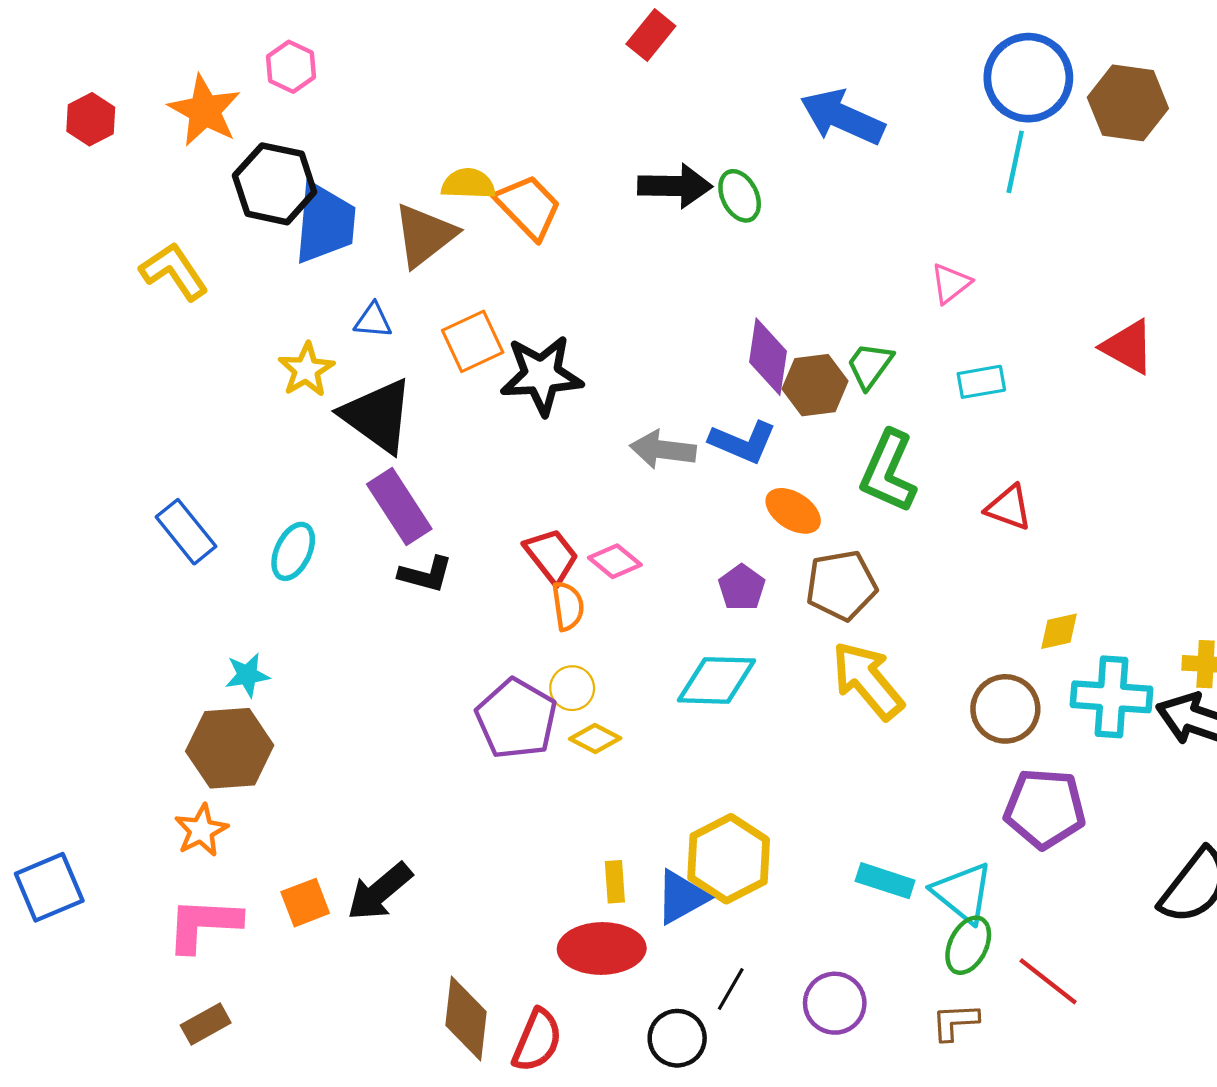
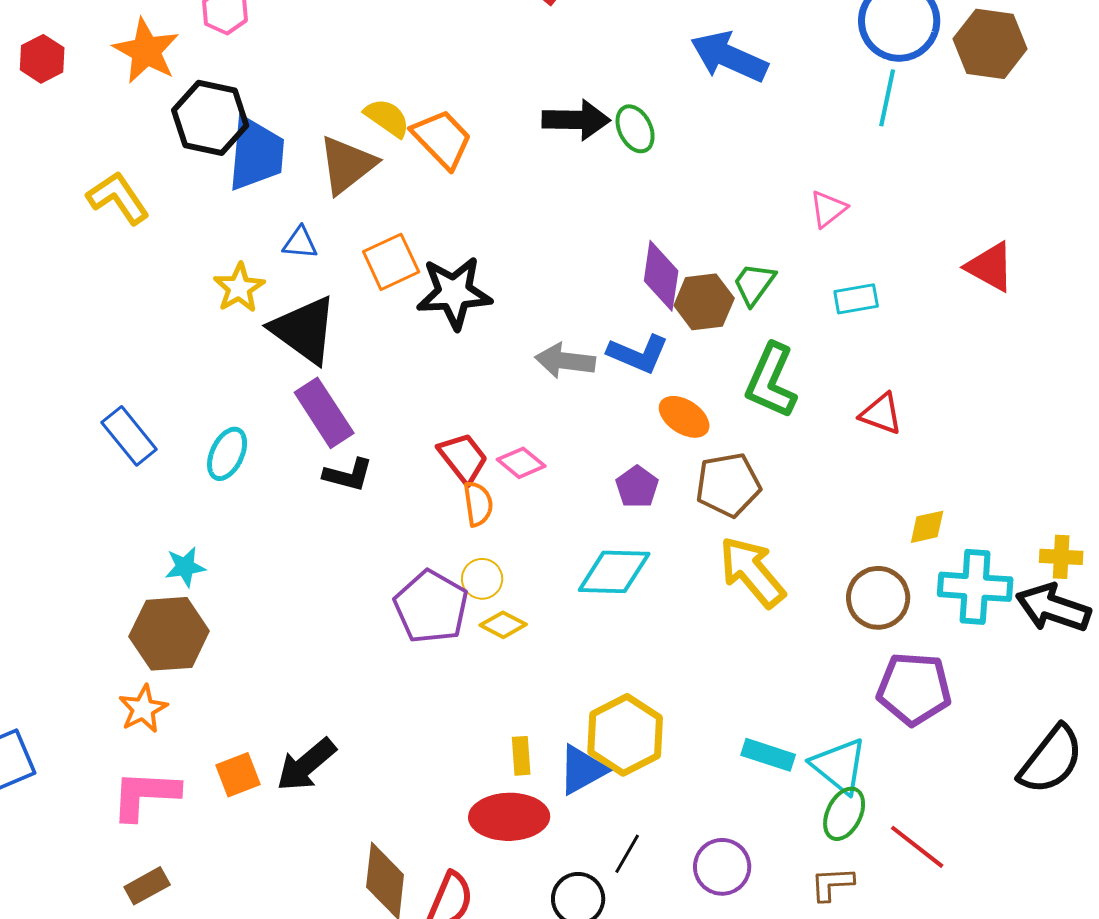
yellow semicircle: (468, 184) -> (387, 118), turned 33

